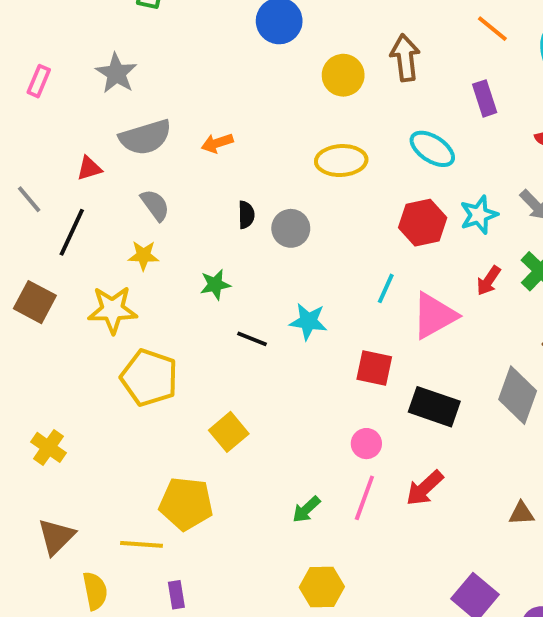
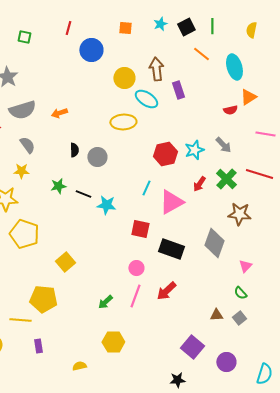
purple rectangle: (485, 98) -> (178, 90), moved
cyan ellipse: (432, 149) -> (146, 99), moved
black line: (252, 339) -> (83, 194), moved
brown triangle: (521, 513) -> (216, 315), moved

